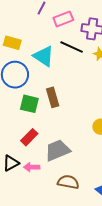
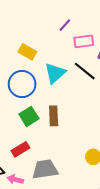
cyan triangle: (44, 56) -> (55, 73), turned 30
green square: (29, 104) -> (29, 116), turned 30

